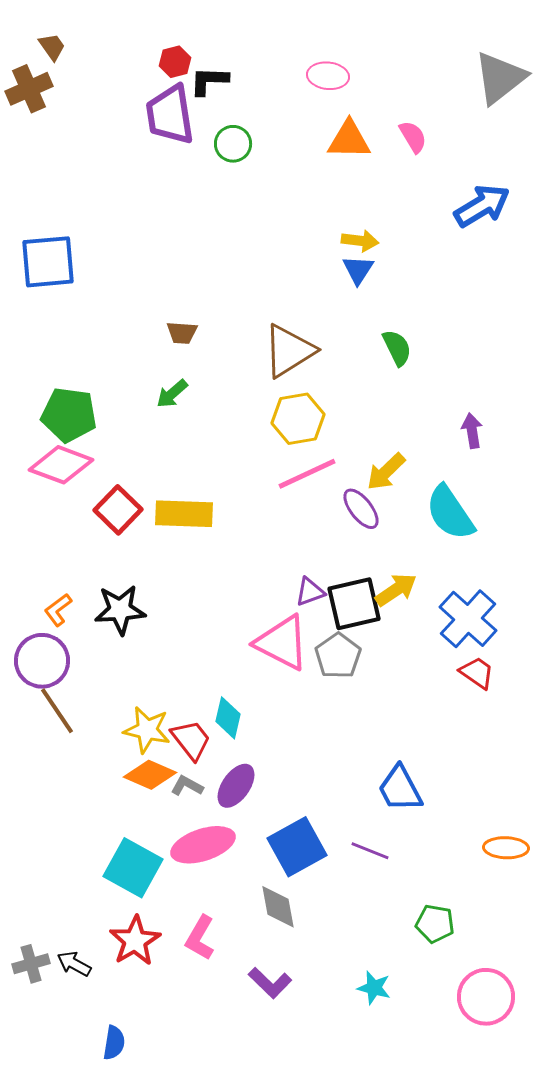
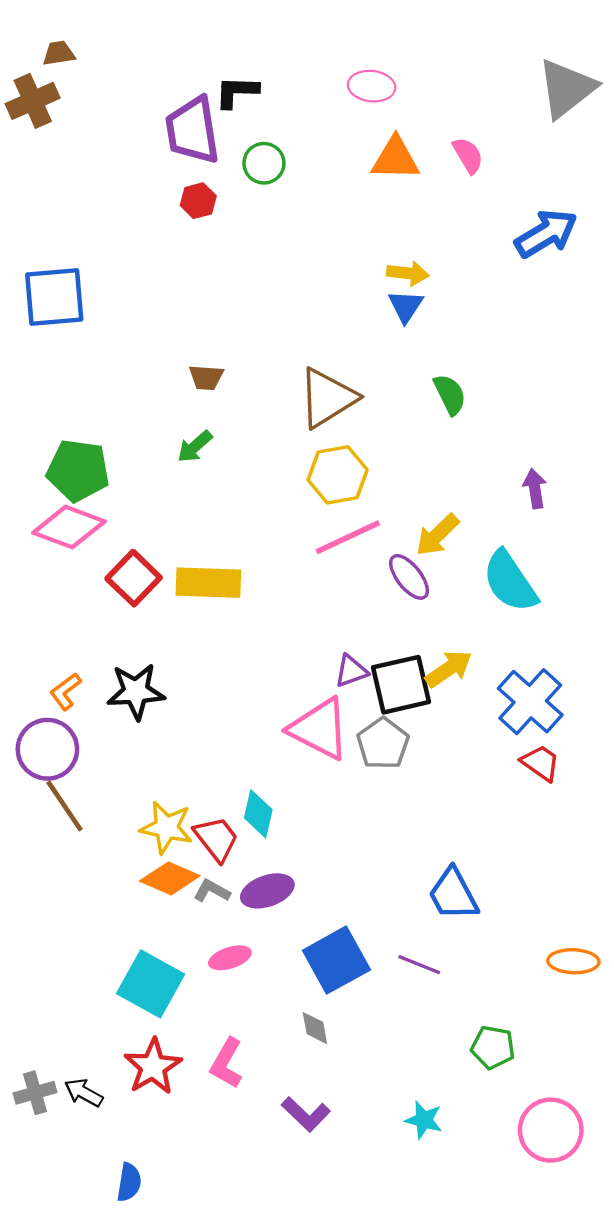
brown trapezoid: (52, 47) -> (59, 53), turned -64
red hexagon: (175, 62) -> (198, 201), moved
purple ellipse: (236, 786) -> (267, 891), turned 36
pink ellipse: (203, 845) -> (230, 958), size x0.6
gray diamond: (278, 907) -> (315, 1028), size x0.7

